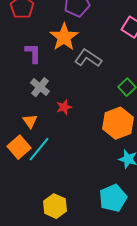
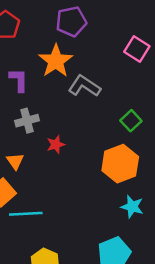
gray cross: (40, 87) -> (27, 121), turned 36
cyan line: (39, 149) -> (26, 214), moved, turned 48

